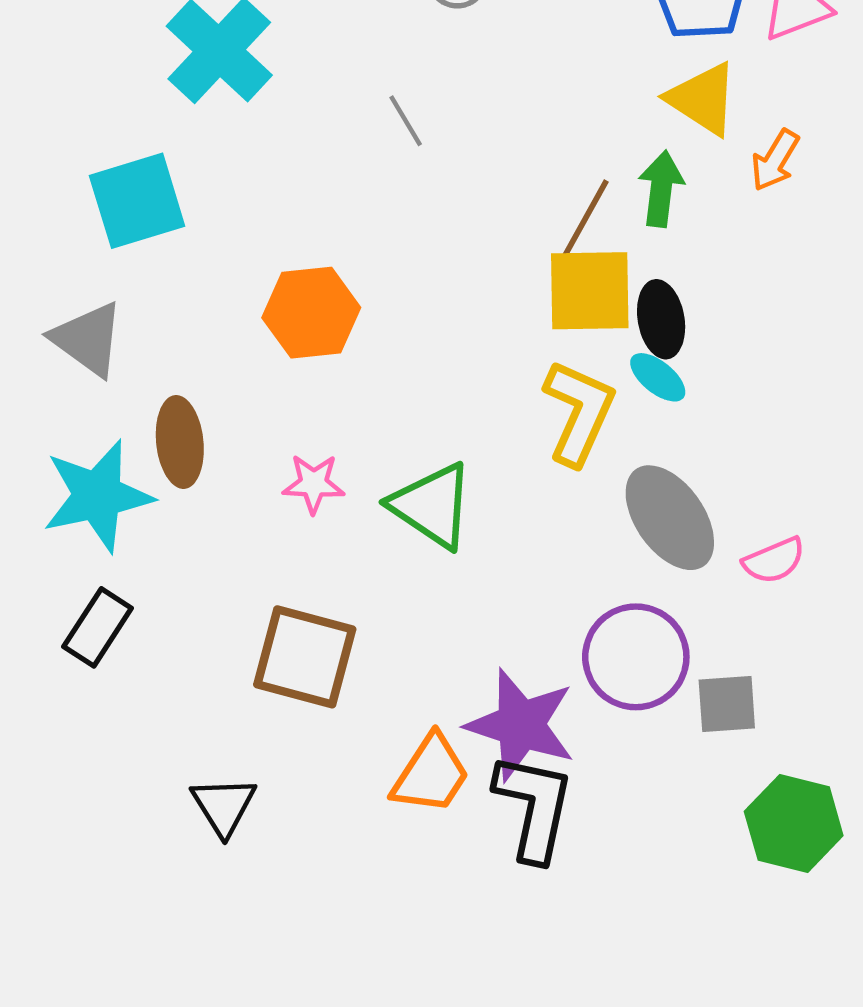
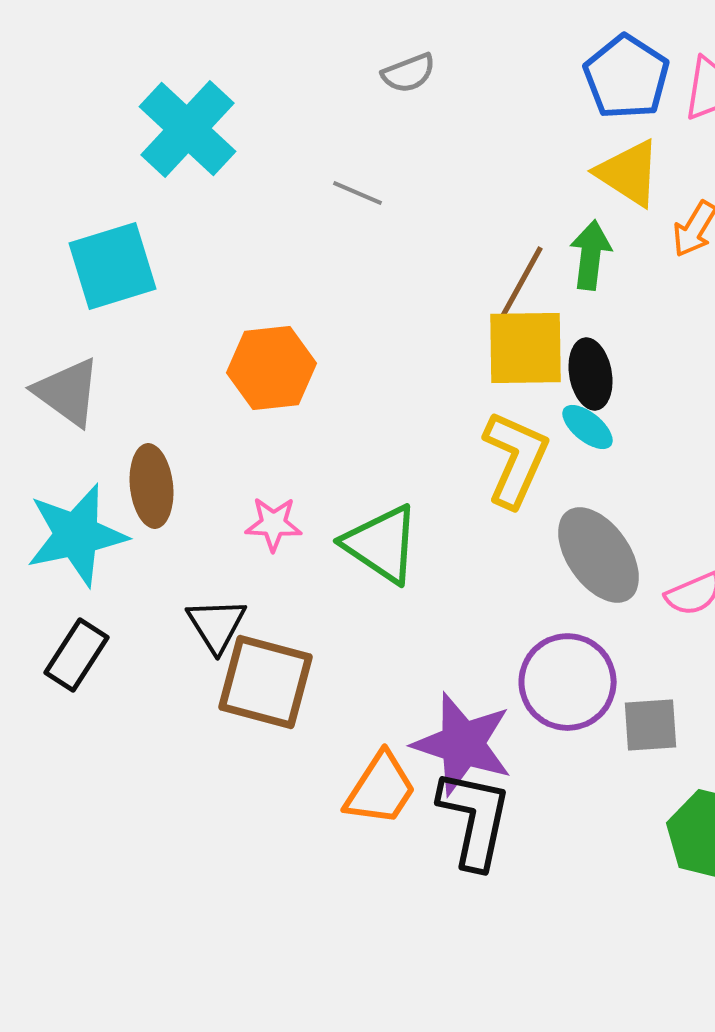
gray line: (406, 121) -> (358, 193), turned -36
black triangle: (224, 806) -> (216, 625), moved

